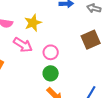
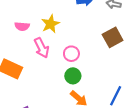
pink arrow: (23, 45) -> (42, 48), turned 36

